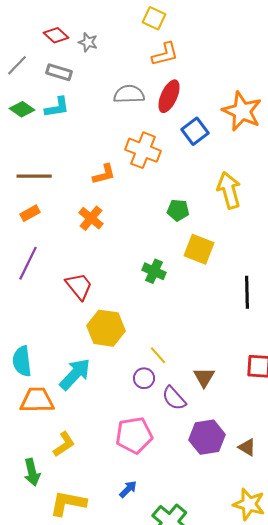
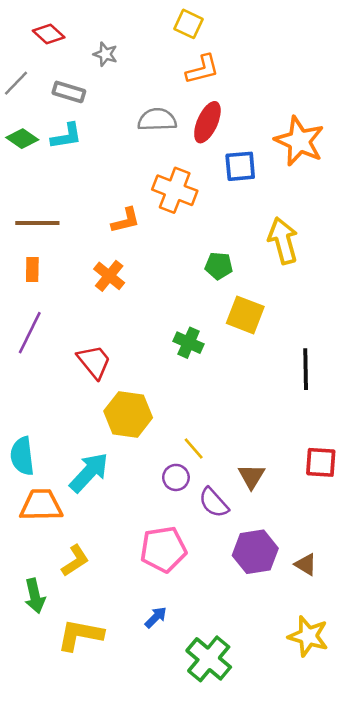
red diamond: (56, 35) -> (49, 34), moved
blue square: (195, 131) -> (240, 166), turned 32
orange rectangle: (30, 213) -> (32, 270), turned -60

